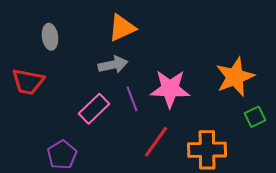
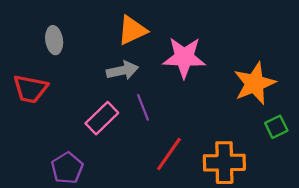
pink star: (170, 89) -> (184, 57), moved

